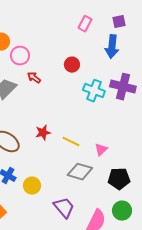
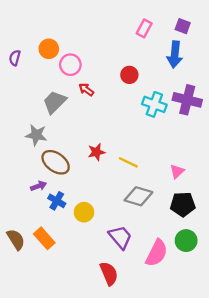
purple square: (119, 22) -> (183, 26), turned 32
pink triangle: (101, 150) -> (177, 171), moved

